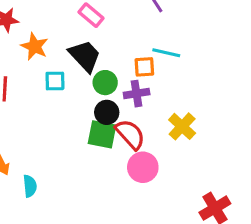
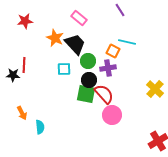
orange star: (35, 46) -> (55, 38), moved
orange square: (144, 67) -> (113, 51), turned 32
cyan square: (55, 81) -> (64, 69), moved
yellow cross: (182, 126) -> (155, 89), moved

